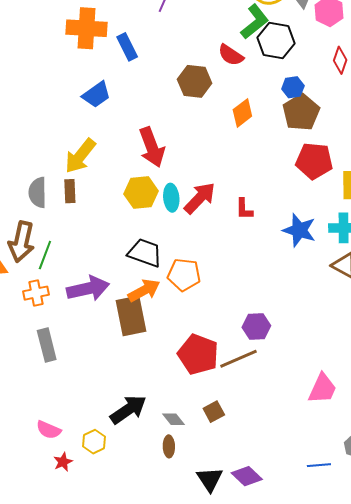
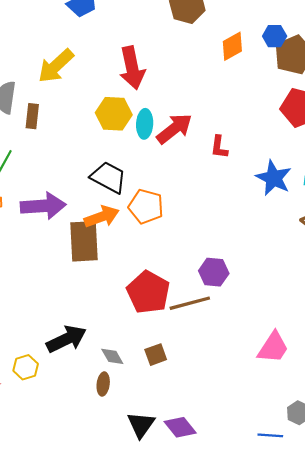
blue hexagon: (293, 87) -> (275, 36), moved
brown rectangle: (70, 191) -> (32, 116), moved
blue line: (319, 465) -> (270, 435), moved

